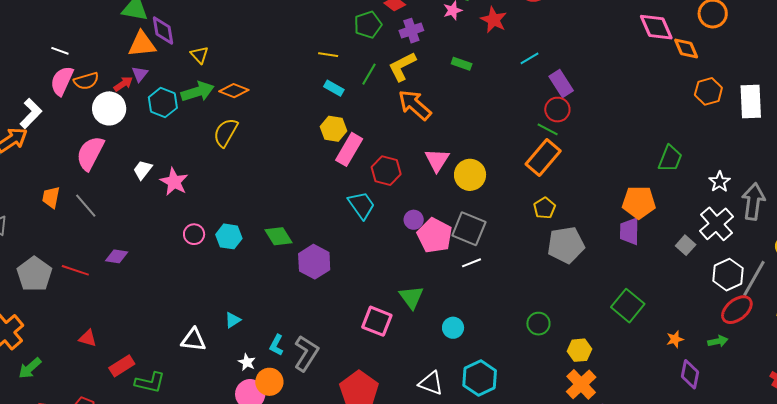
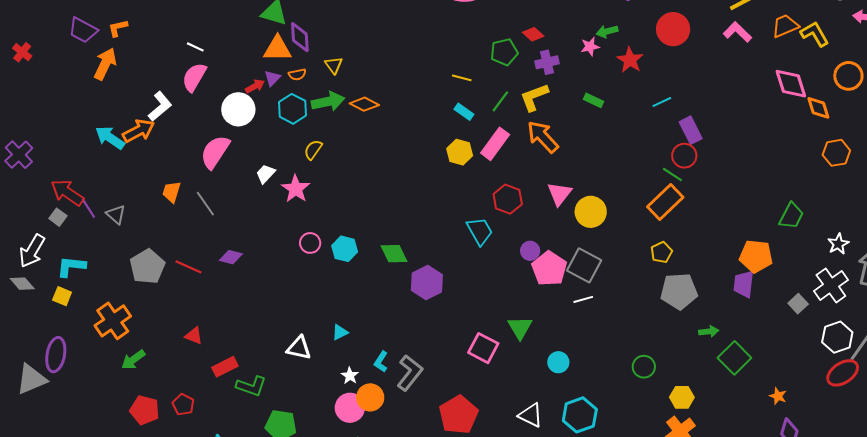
orange semicircle: (86, 81) -> (297, 74), moved, size x0.7
yellow semicircle: (226, 133) -> (313, 150), moved, size x0.7
pink rectangle: (349, 149) -> (495, 144), moved
orange star: (675, 339) -> (778, 396), turned 30
green arrow: (718, 341) -> (709, 331), moved

